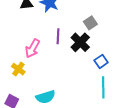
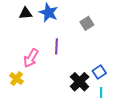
gray square: (90, 23) -> (87, 23), moved
black cross: (80, 42) -> (80, 82), moved

